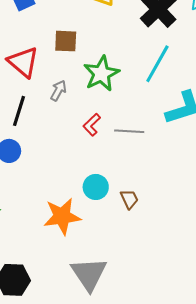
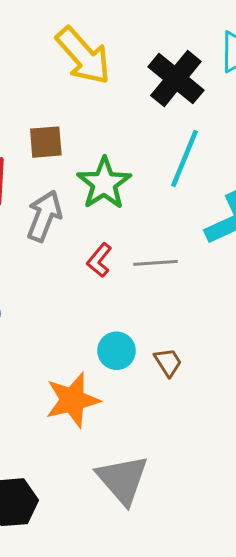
gray arrow: (58, 91) -> (44, 216), size x1.6

